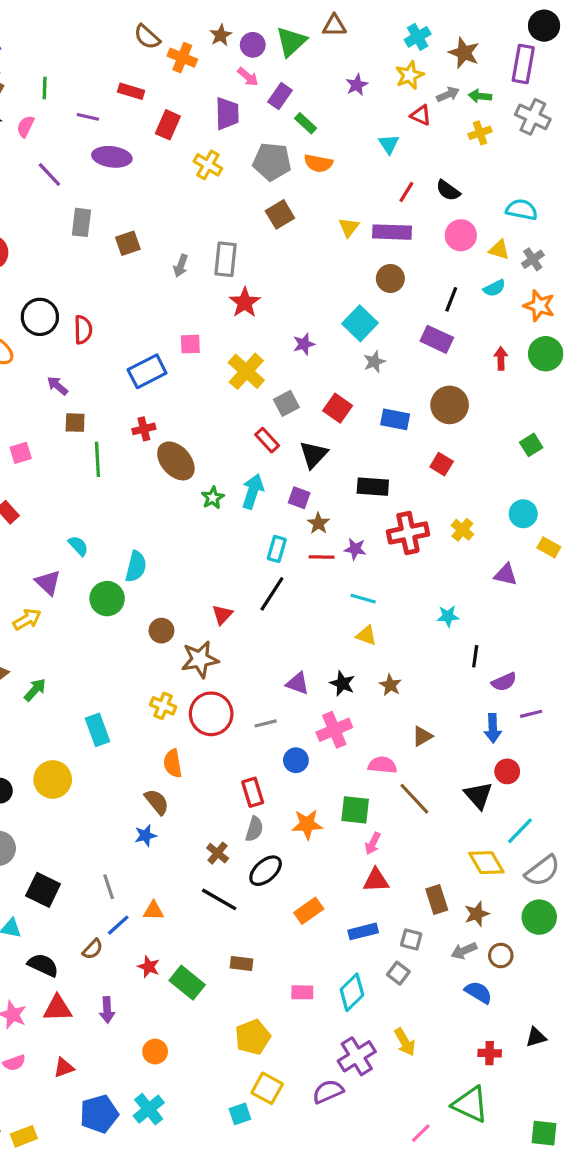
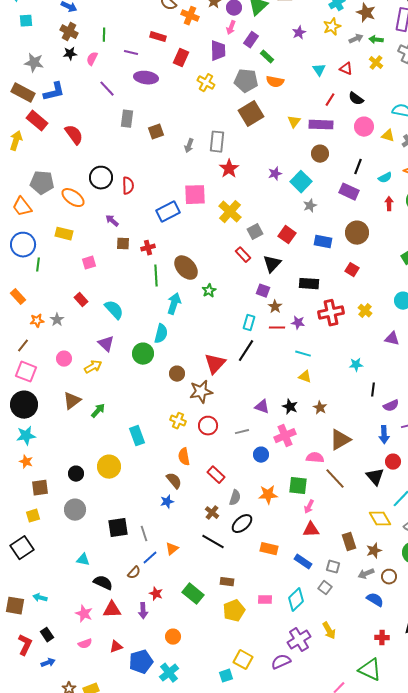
pink arrow: (248, 77) -> (231, 28), turned 72
red triangle: (421, 115) -> (346, 69), moved
yellow cross: (480, 133) -> (376, 63), turned -32
brown square: (280, 214) -> (251, 114), size x1.4
cyan semicircle: (494, 288) -> (385, 178), moved
pink square: (190, 344) -> (195, 195), size x1.6
purple star: (304, 344) -> (275, 174), moved
red cross: (144, 429) -> (148, 248), moved
green line: (97, 459) -> (156, 276), moved
cyan arrow: (253, 491) -> (174, 304), moved
cyan semicircle: (78, 546) -> (114, 310), moved, size x1.5
red triangle: (222, 615) -> (215, 364), size x1.6
red circle: (211, 714) -> (208, 426), size x0.7
brown triangle: (422, 736) -> (340, 440), size x1.6
red rectangle: (253, 792) -> (216, 475), moved, turned -30
black square: (43, 890) -> (118, 528), moved, turned -35
orange triangle: (153, 911) -> (172, 549), turned -40
orange rectangle: (309, 911) -> (269, 549), turned 48
blue rectangle: (363, 931) -> (303, 562), turned 48
red star: (149, 967) -> (156, 594), moved
yellow pentagon: (253, 1037) -> (234, 611), moved
blue pentagon: (99, 1114) -> (141, 662), moved

